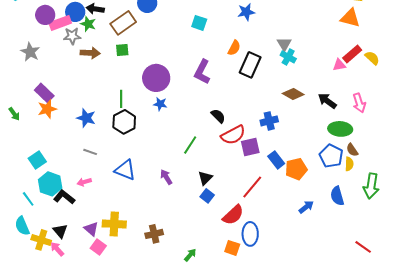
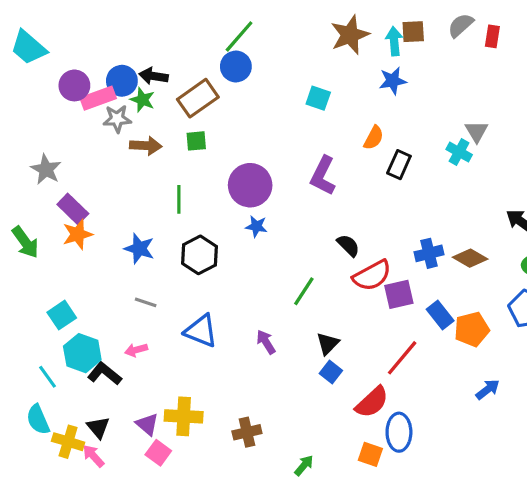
gray triangle: (284, 44) -> (477, 131), moved
gray star: (30, 52) -> (46, 169), moved
black rectangle: (250, 65) -> (399, 165), size x0.7
brown diamond: (293, 94) -> (470, 258), moved
green line: (121, 99) -> (179, 199), moved
green arrow: (14, 114) -> (25, 242), size x1.5

